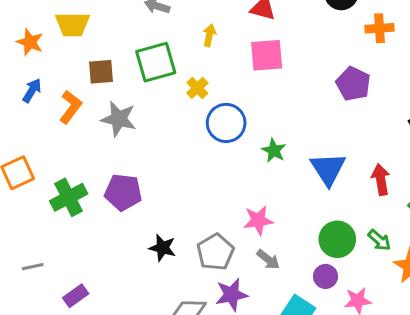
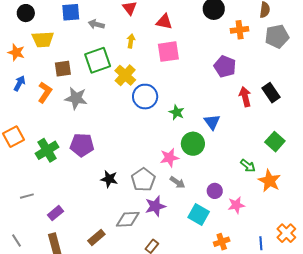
yellow cross: (197, 88) -> (125, 75), size x1.5
blue triangle: (328, 169) -> (212, 122), size x0.7
red arrow: (381, 179) -> (245, 97), moved
green circle: (337, 239) -> (193, 144), moved

